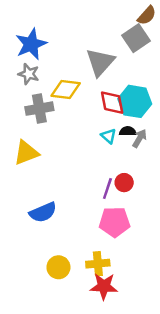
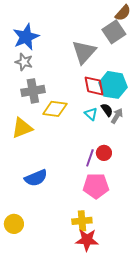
yellow diamond: (66, 89) -> (55, 109), moved
black semicircle: (128, 131) -> (107, 110), turned 56
yellow circle: (58, 267) -> (14, 224), moved

